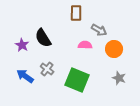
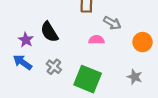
orange circle: (114, 49) -> (143, 42), moved
blue arrow: (25, 76) -> (22, 62), moved

